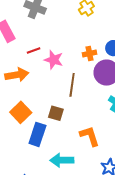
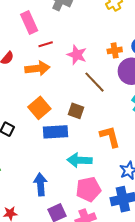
red line: (34, 50) -> (46, 44), moved
brown line: (72, 85) -> (95, 82), turned -55
blue rectangle: (37, 134) -> (56, 132), turned 65

